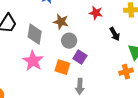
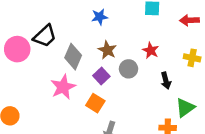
gray circle: (69, 41) -> (129, 69), moved
purple square: (80, 57) -> (101, 76), moved

